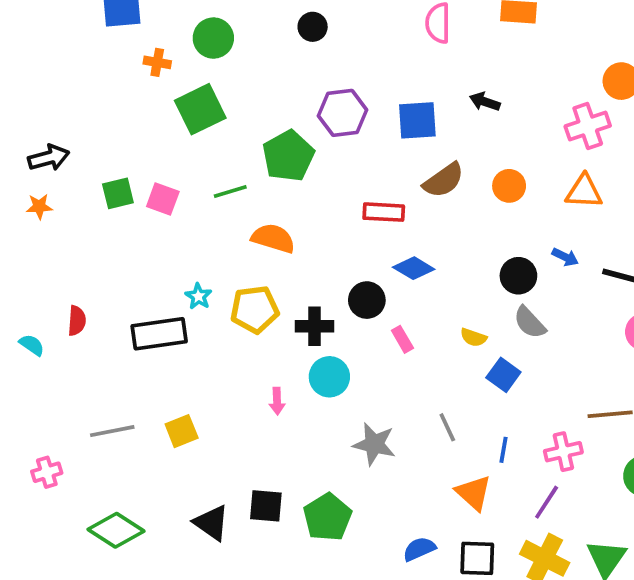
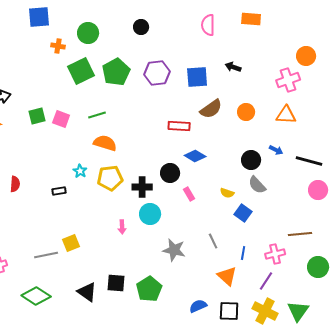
green pentagon: (288, 156) -> (116, 72), moved
orange semicircle: (273, 238) -> (105, 143), moved
black rectangle: (159, 334) -> (59, 191), size x0.5
gray line: (112, 431) -> (46, 255), moved

